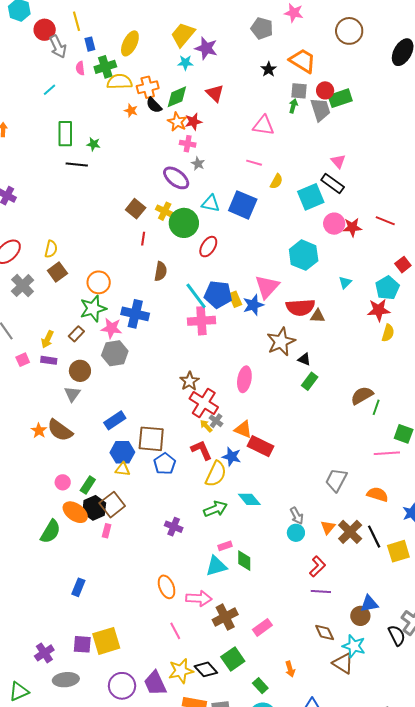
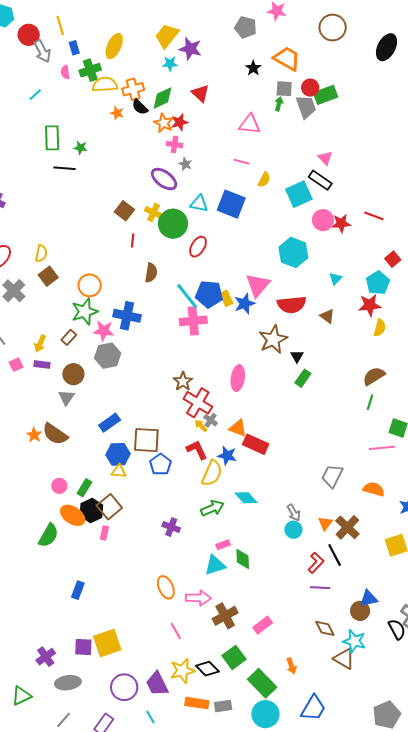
brown triangle: (318, 316) -> (327, 316), moved, turned 35
black triangle: (304, 359) -> (297, 356), turned 40
brown semicircle: (362, 395) -> (374, 376), moved
black line: (374, 537) -> (335, 555), moved
green rectangle: (260, 686) -> (262, 683), size x1.8

